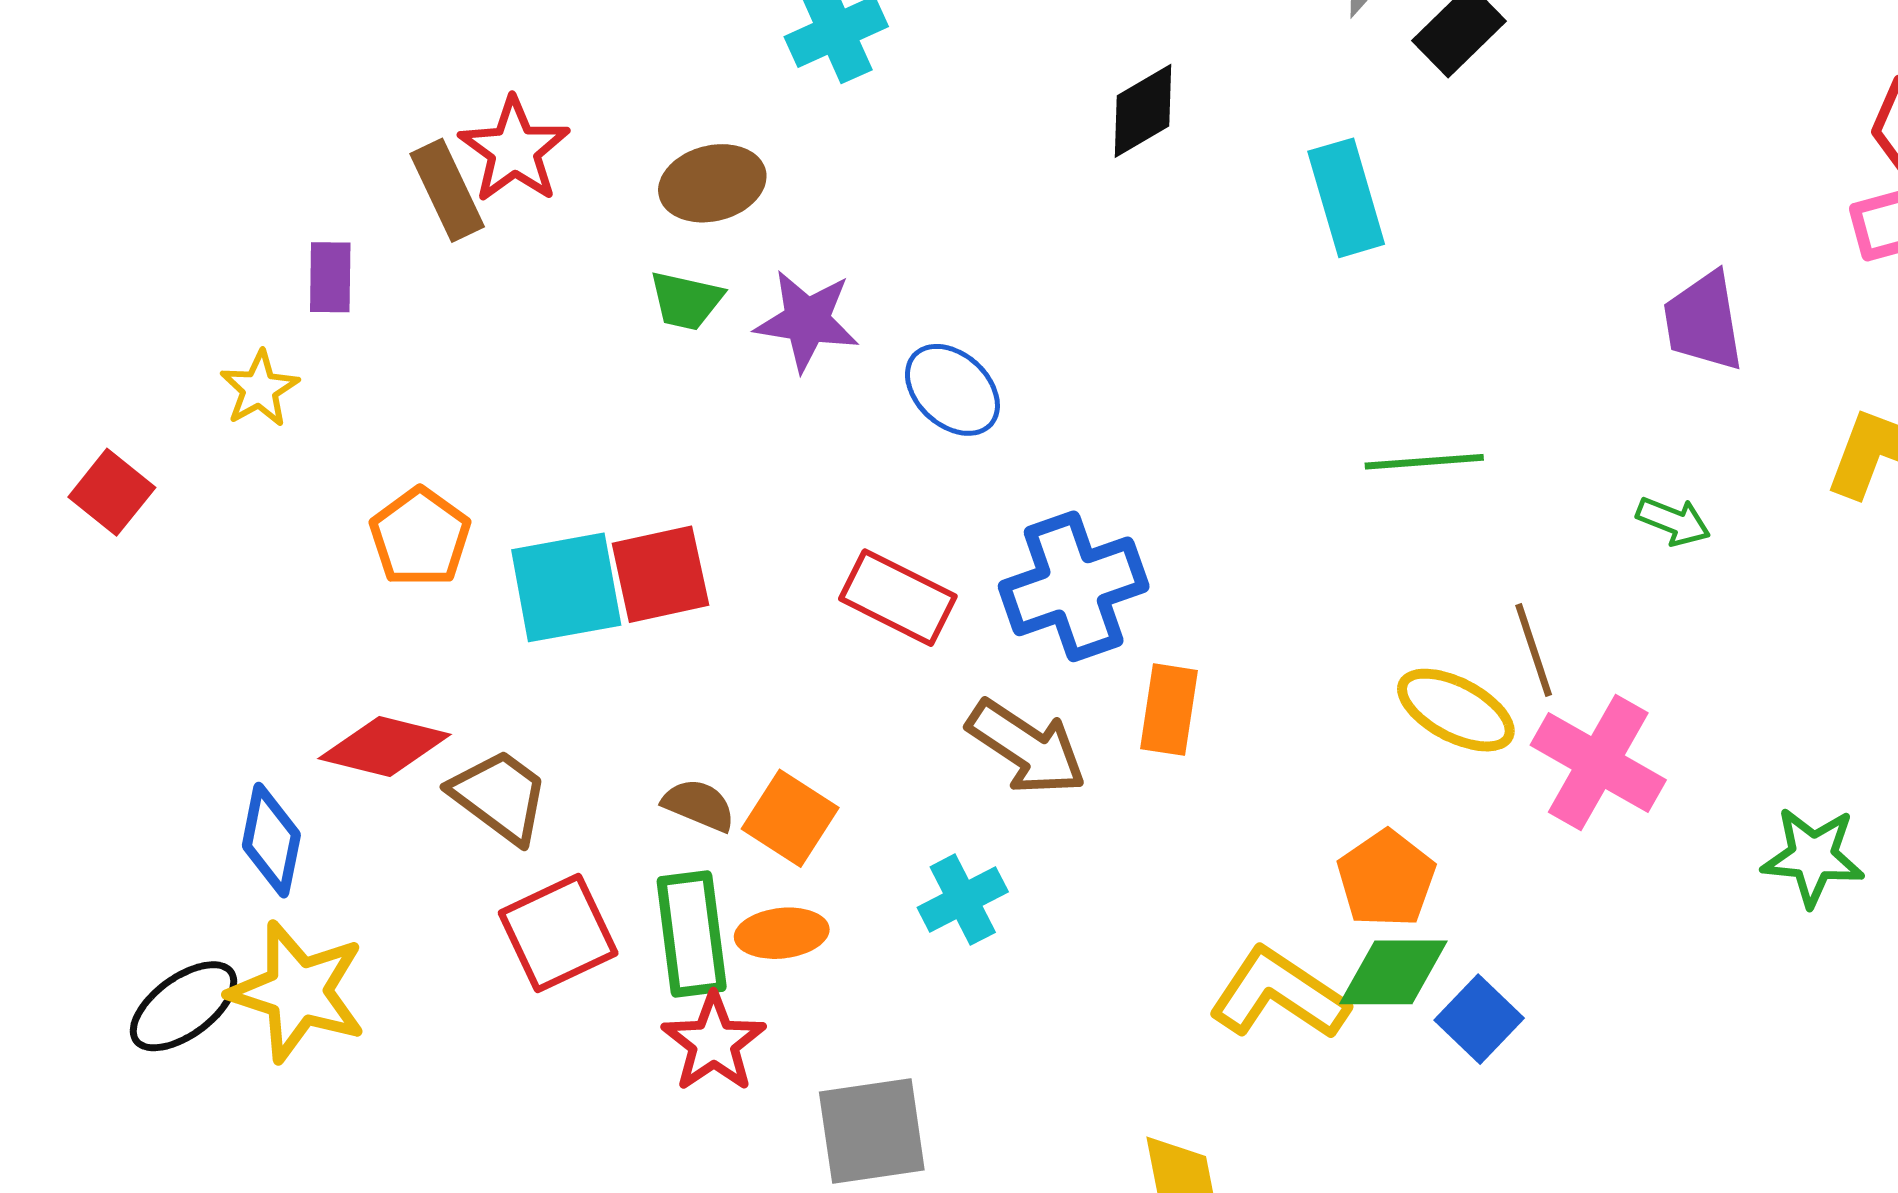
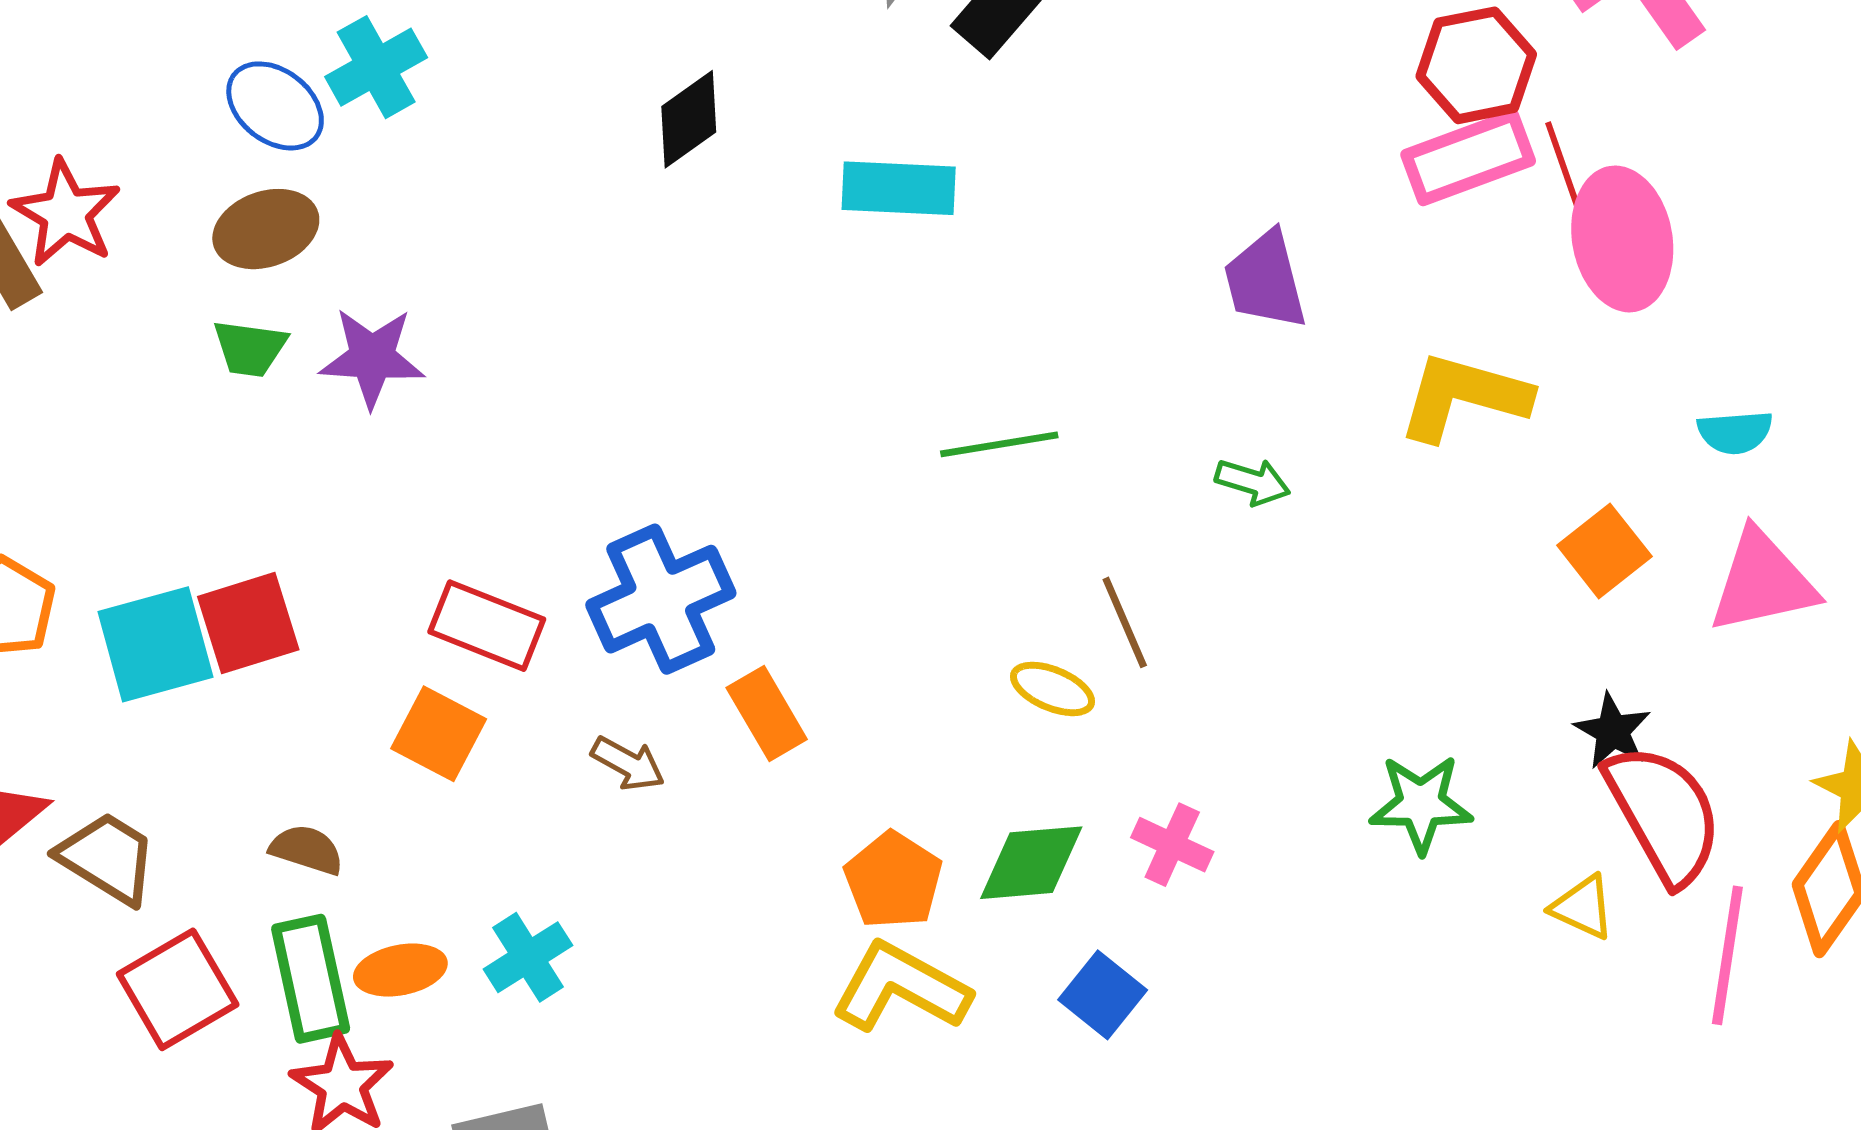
cyan rectangle: (1346, 198) -> (899, 188), turned -66
blue ellipse: (952, 390) -> (275, 106), moved
orange rectangle: (1169, 710) -> (767, 713), turned -34
yellow ellipse: (1456, 710) -> (1052, 689), size x0.7
brown arrow: (1026, 747) -> (628, 764), size x0.6
pink cross: (1598, 763) -> (1172, 845), moved, size x0.6
orange square: (790, 818) -> (439, 734), moved
orange pentagon: (1386, 879) -> (893, 880), moved
cyan cross: (963, 900) -> (528, 957), moved
green diamond: (1393, 972) -> (1031, 863), moved

